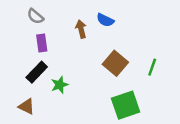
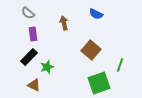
blue semicircle: (105, 20) -> (96, 14), moved
green line: (152, 67) -> (120, 65), moved
brown triangle: (27, 106) -> (34, 85), moved

